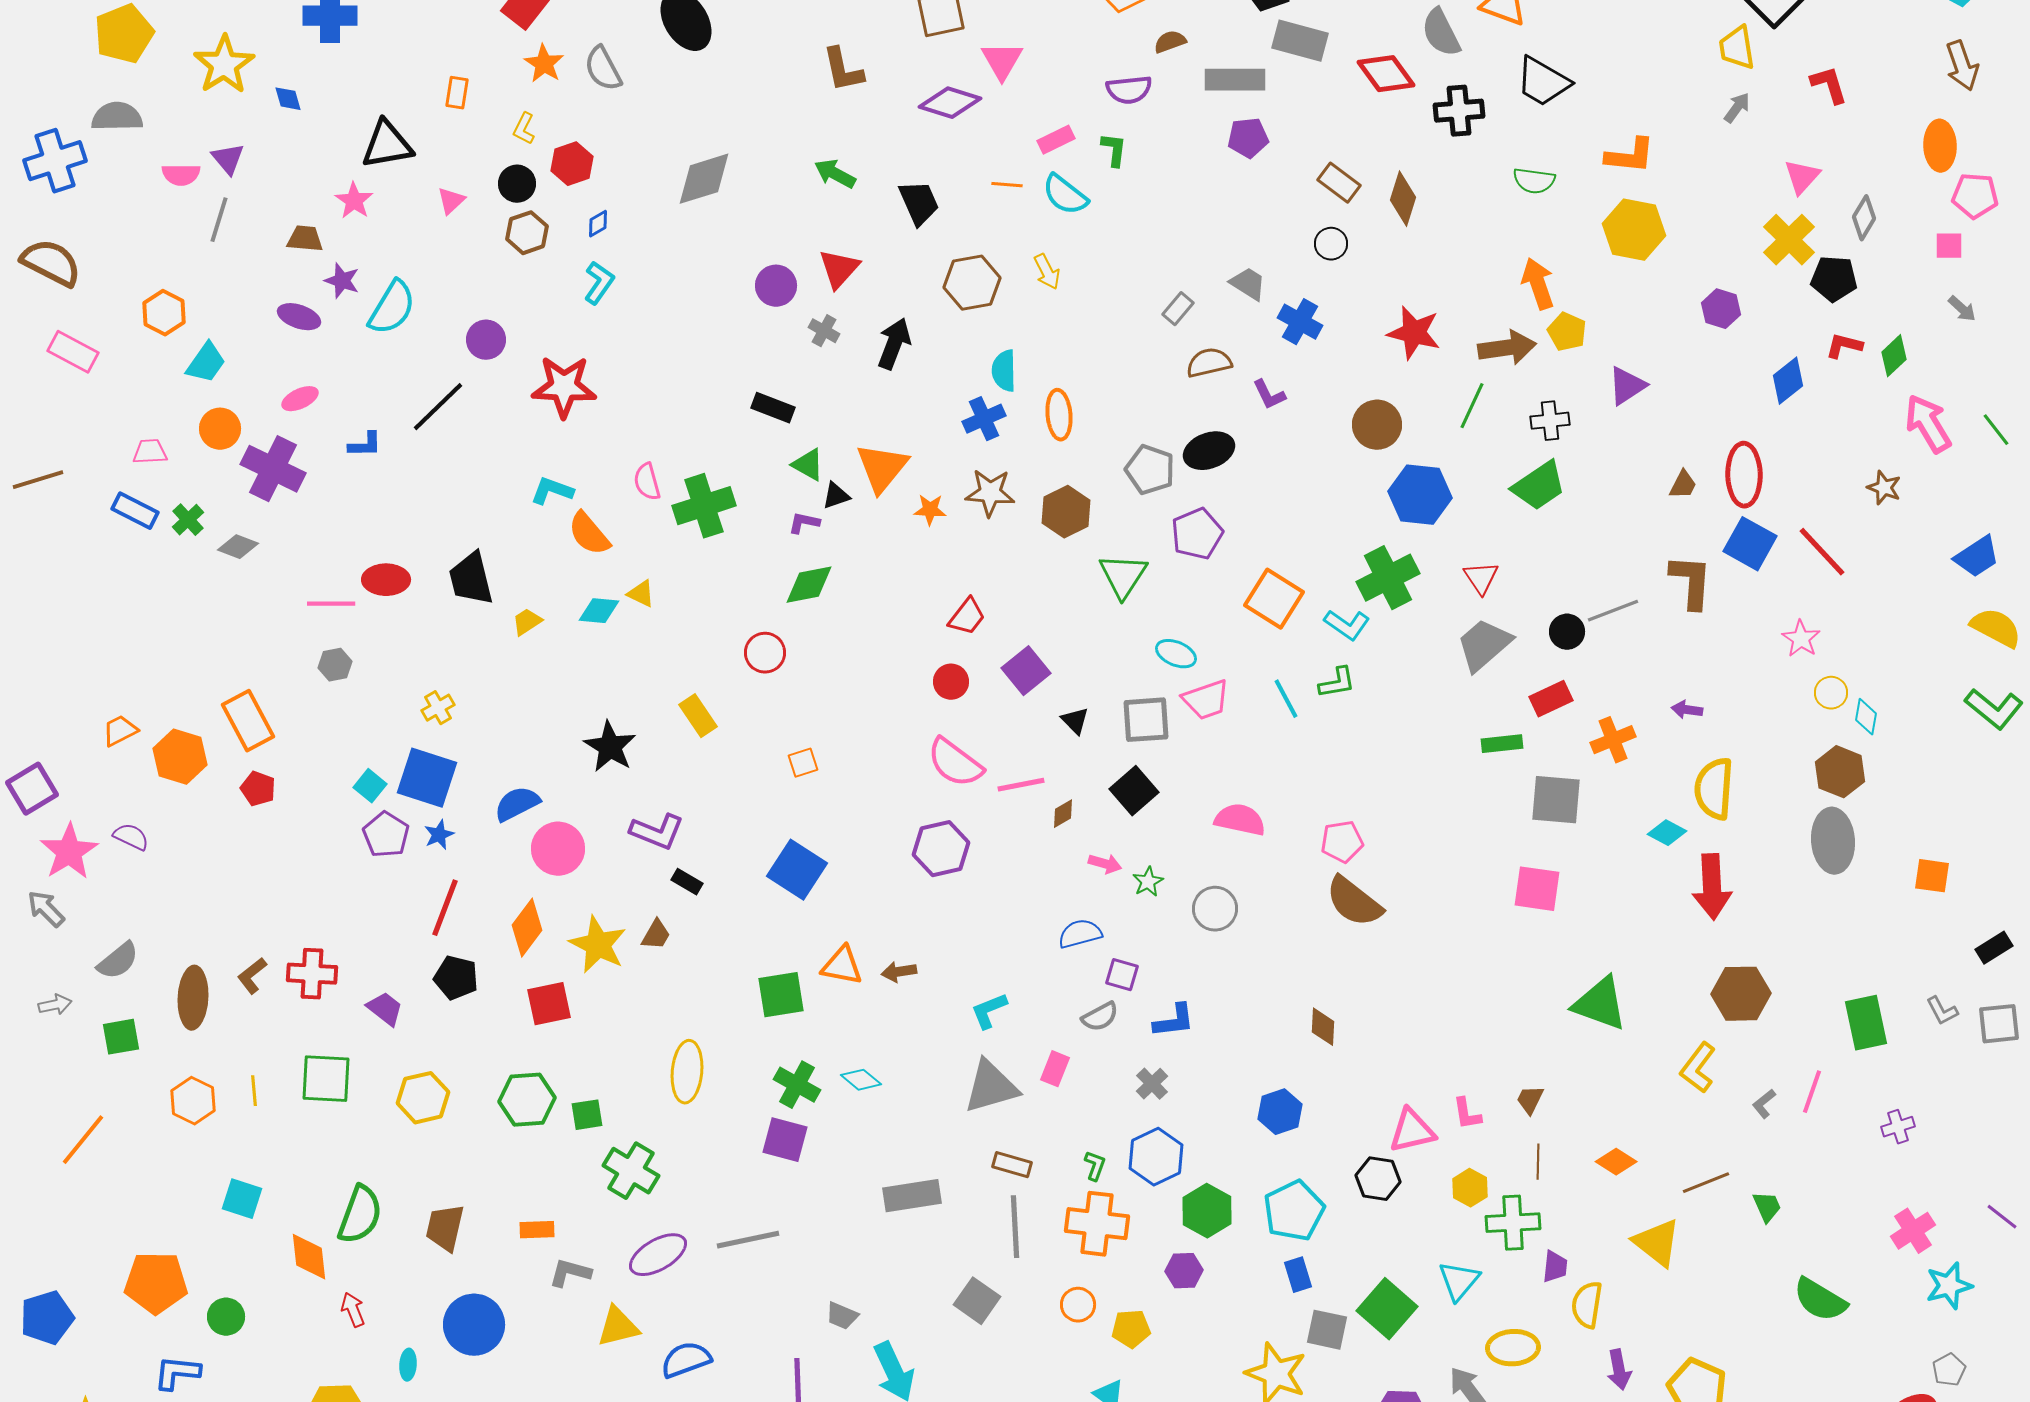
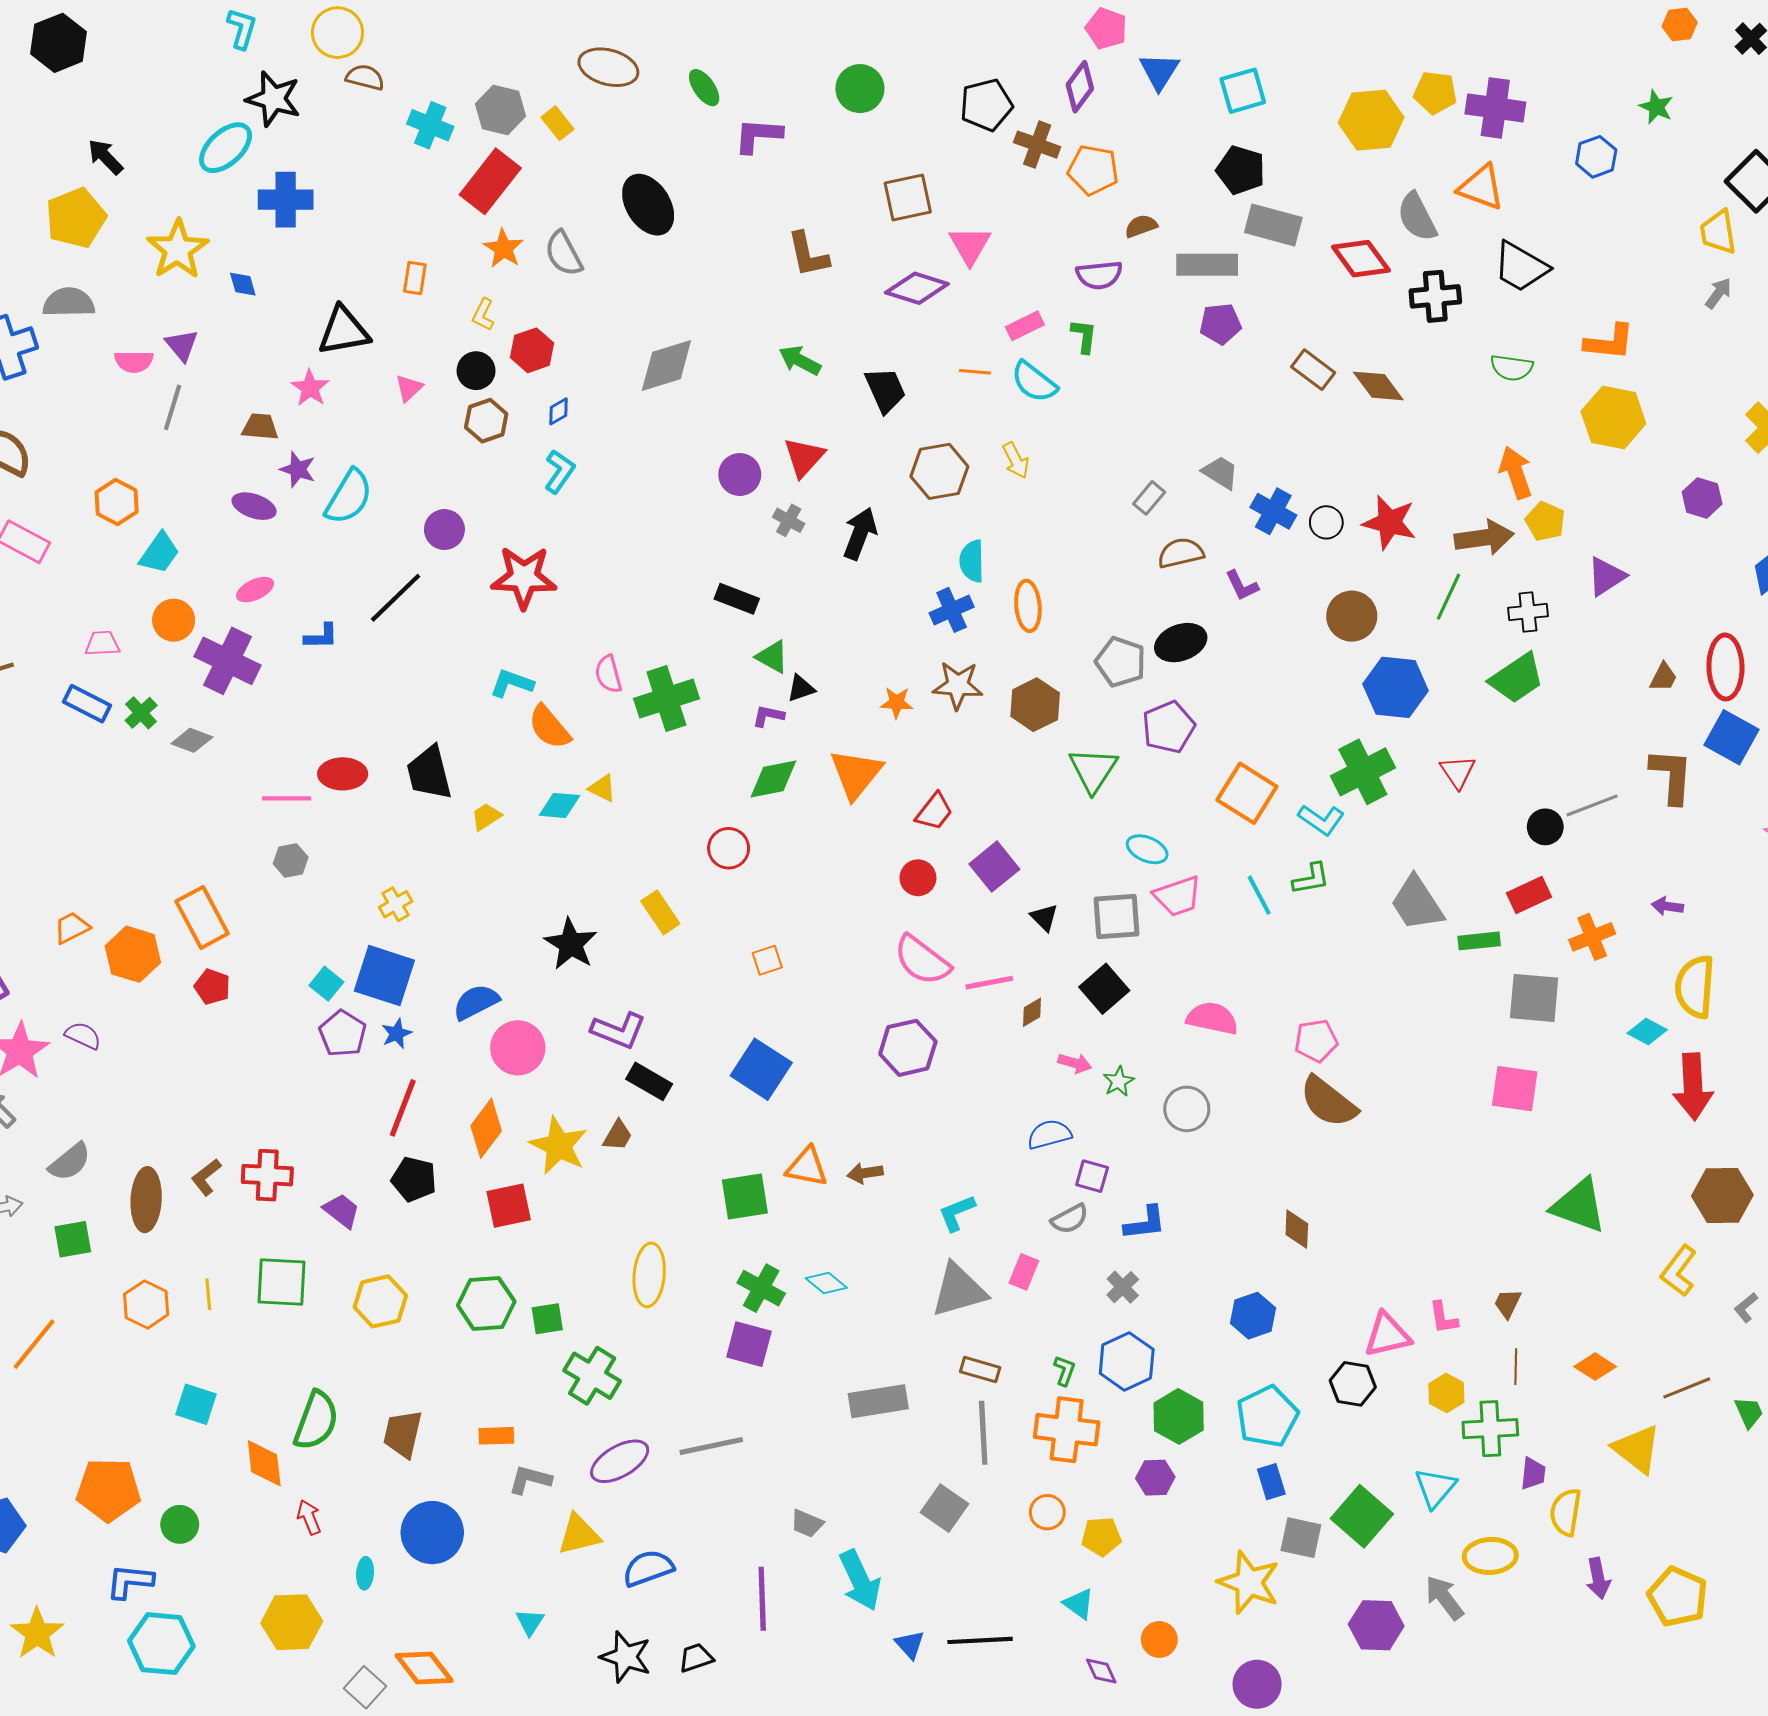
brown diamond: (1403, 199) -> (1378, 386), turned -54
black circle: (1331, 244) -> (1326, 522), moved
orange triangle: (882, 468) -> (856, 774), moved
gray trapezoid: (1484, 645) -> (1417, 903), moved, turned -82
black rectangle: (687, 882) -> (649, 1081), size x1.4

